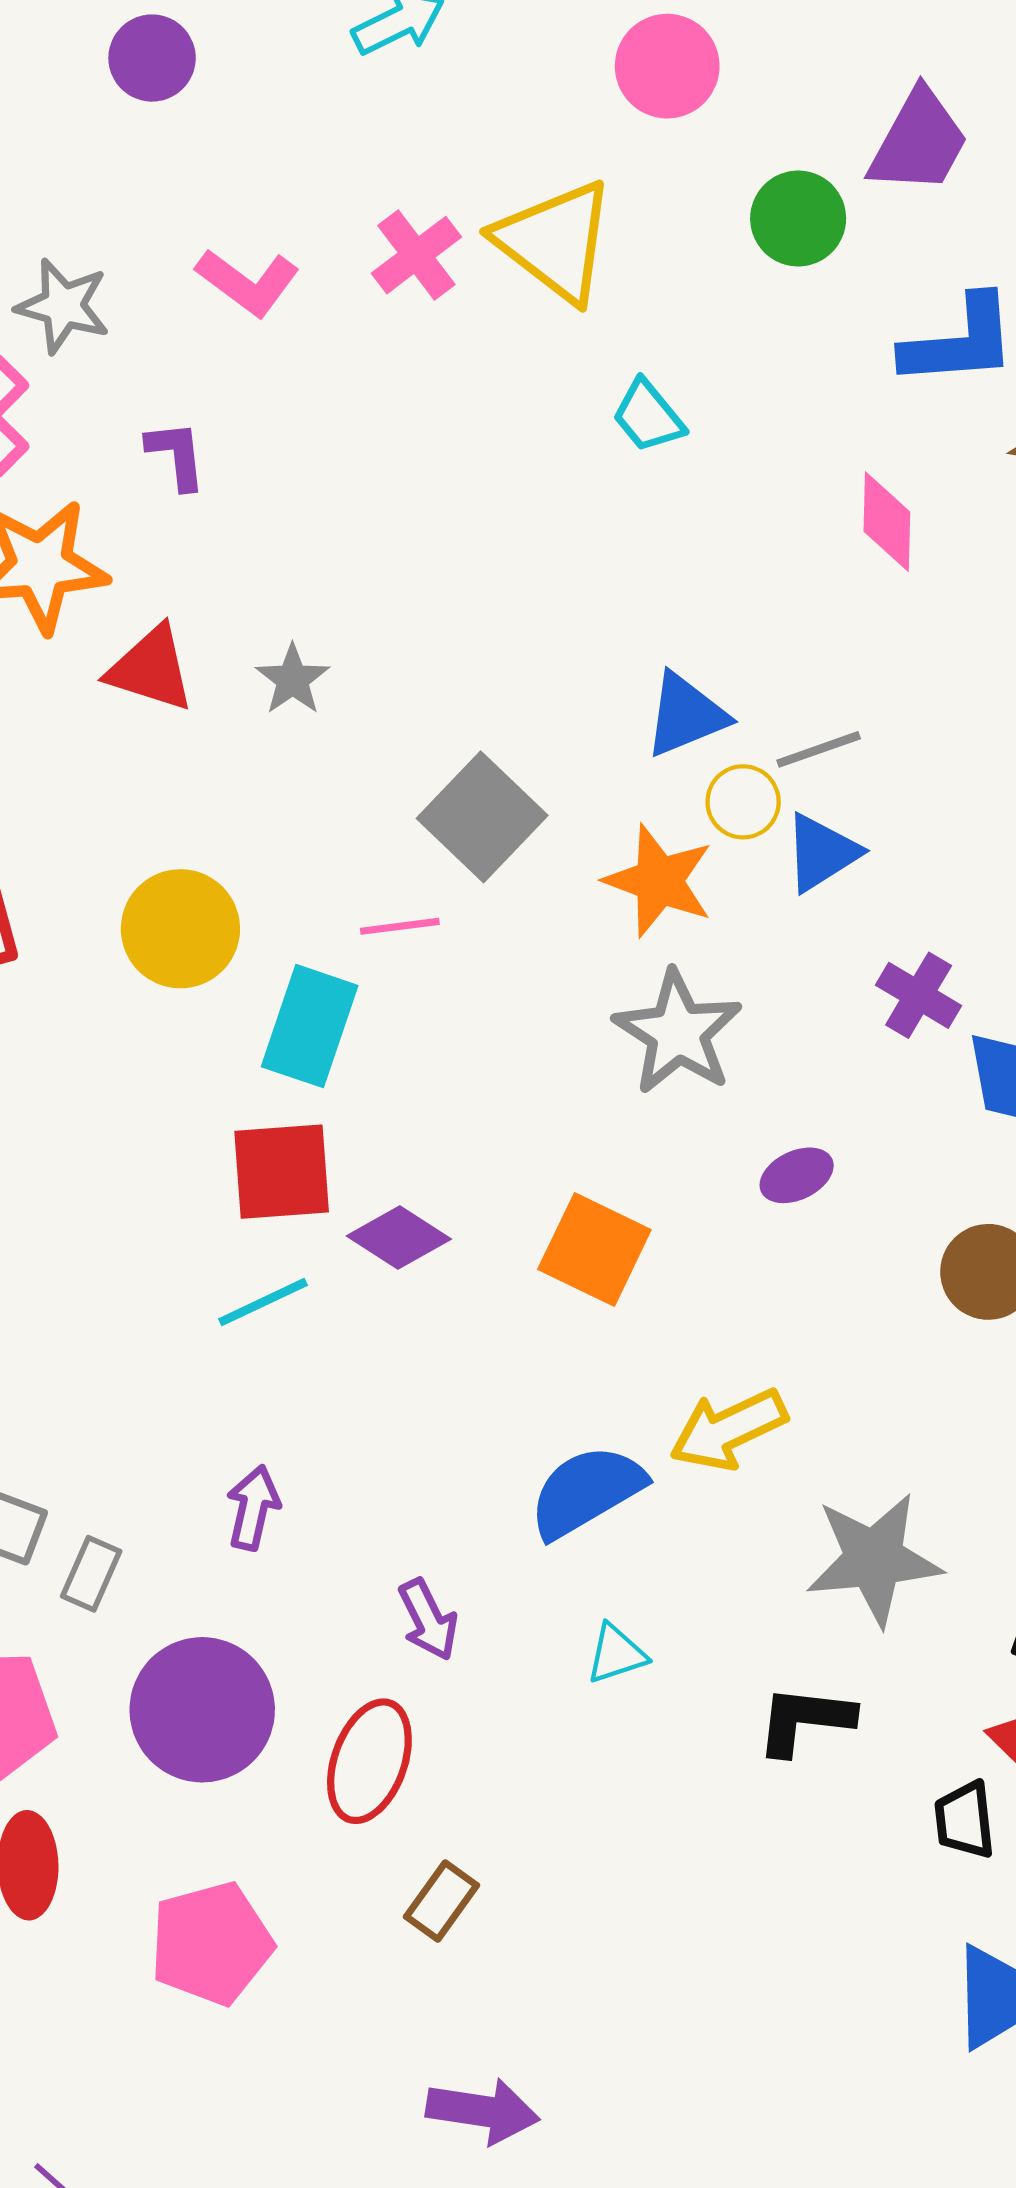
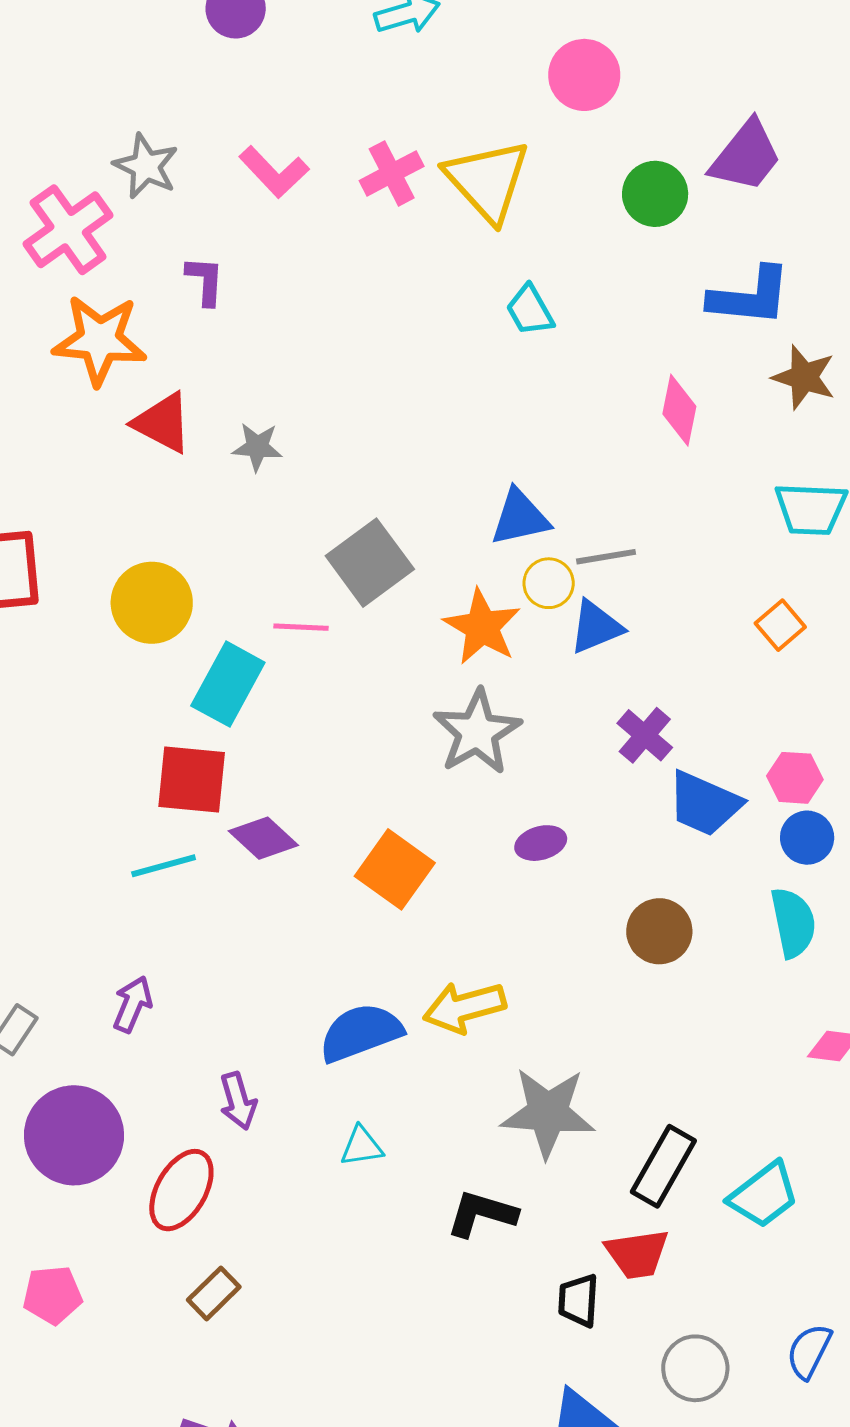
gray star: (293, 679) -> (257, 447), turned 30
pink pentagon: (211, 1943) -> (53, 1295), size x0.7

